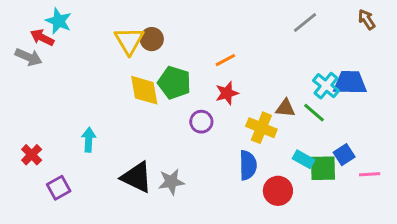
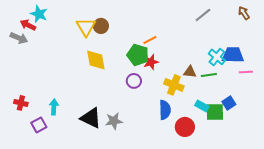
green pentagon: (174, 83) -> (138, 55), moved
green line: (314, 113) -> (209, 75), turned -49
cyan arrow: (89, 140) -> (54, 107), moved
red cross: (32, 155) -> (21, 103), turned -32
pink line: (370, 174) -> (246, 72), moved

